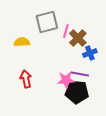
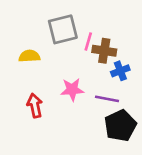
brown cross: (78, 38) -> (104, 51), turned -36
pink star: (66, 80) -> (72, 90), moved
black pentagon: (77, 92) -> (120, 126), moved, turned -30

